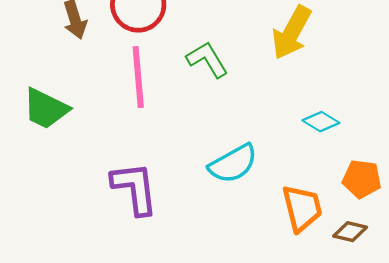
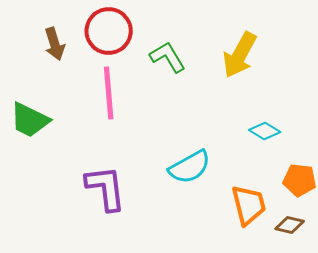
green L-shape: (207, 60) -> (168, 57), moved

